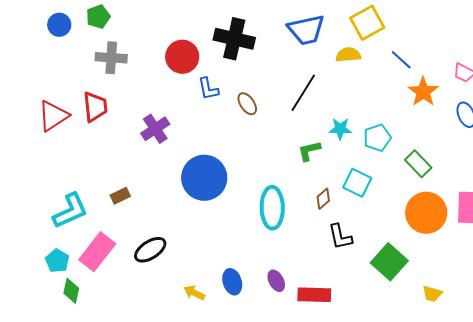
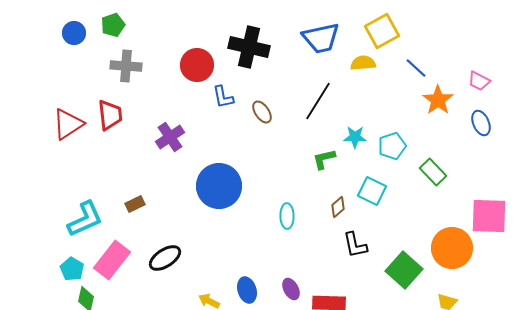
cyan ellipse: (272, 208) -> (287, 216), size x0.6
orange circle: (426, 213) -> (452, 248), moved

